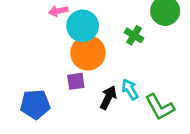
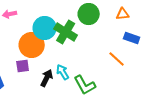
cyan circle: (83, 26) -> (45, 28), moved
green cross: (134, 35) -> (66, 32), size x1.6

